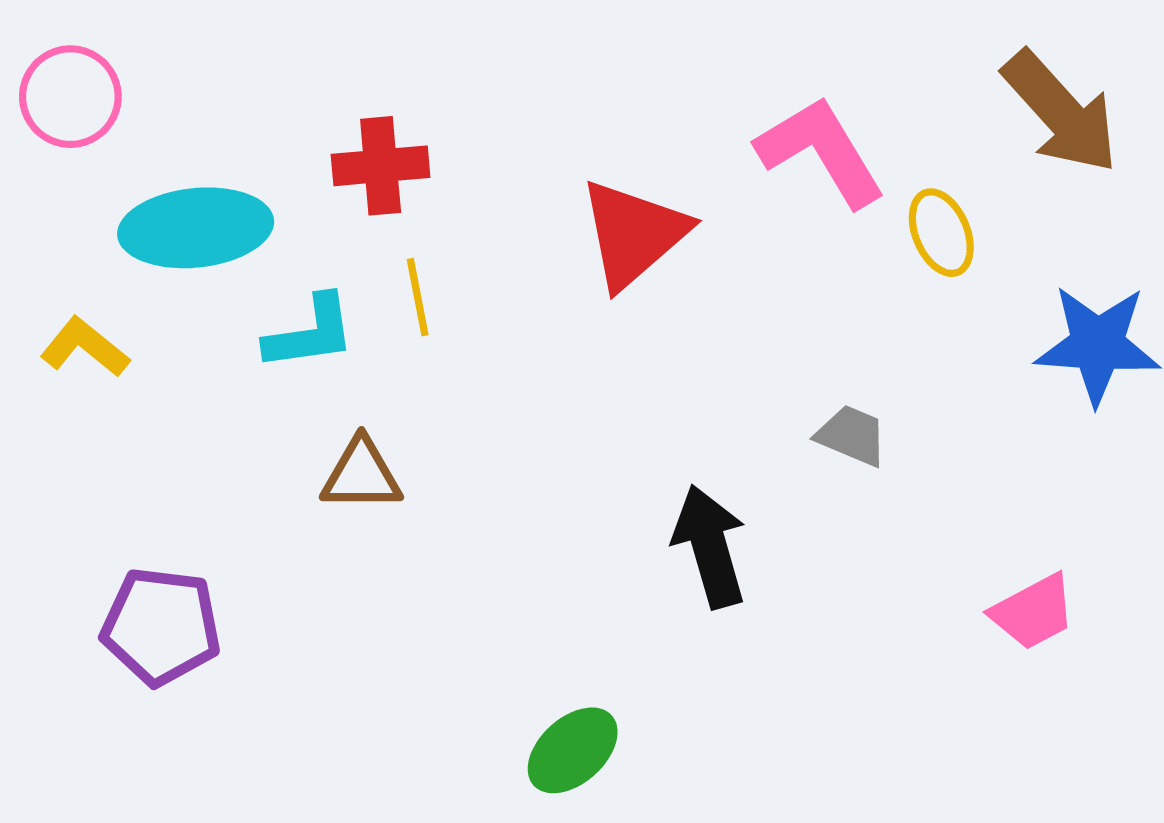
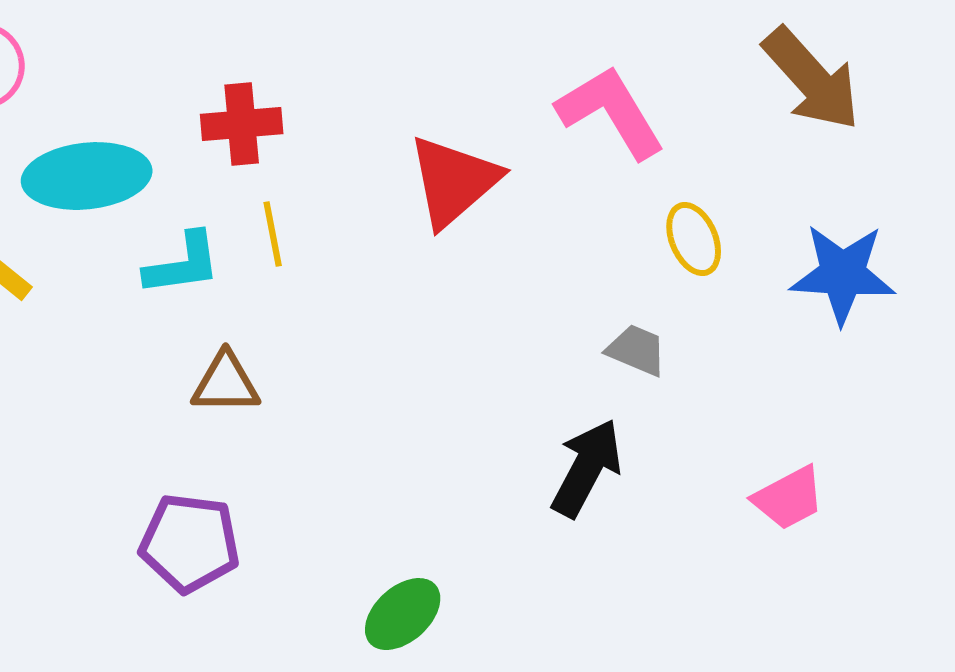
yellow ellipse: (941, 233) -> (694, 239), moved
black arrow: (710, 546) -> (587, 468), moved, turned 44
purple pentagon: (161, 626) -> (190, 543), moved

